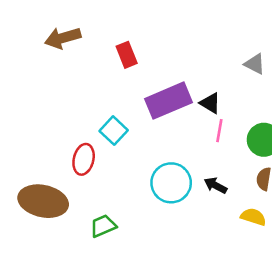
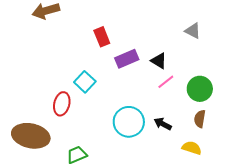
red rectangle: (127, 55) -> (102, 37), moved
purple rectangle: (168, 101) -> (127, 59), size x0.7
pink line: (219, 131) -> (166, 82), turned 42

